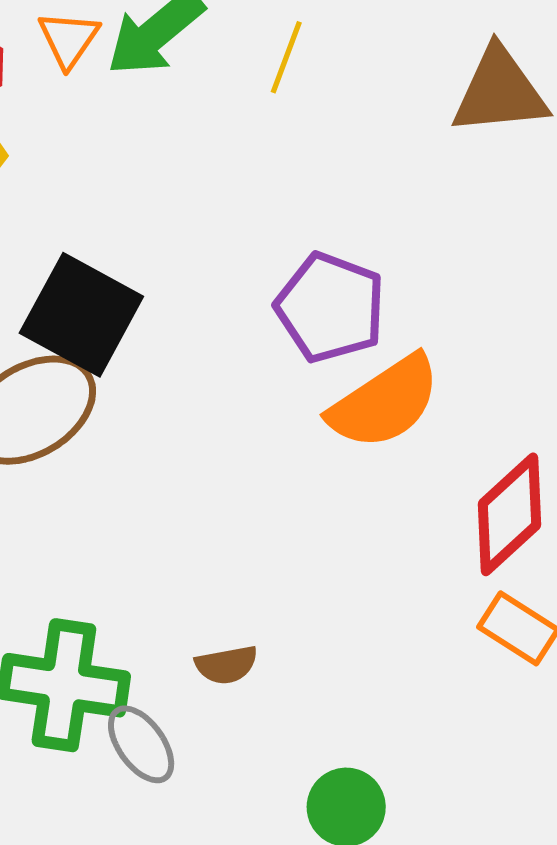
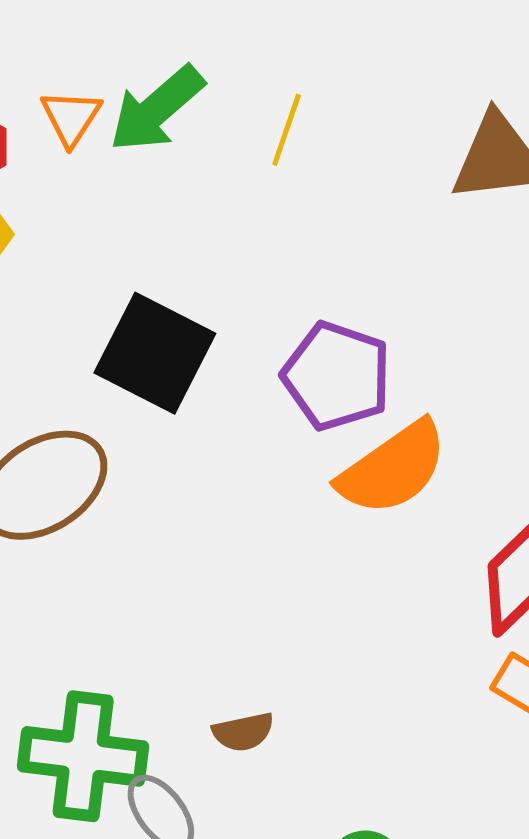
black square: (81, 315) -> (155, 353), moved

